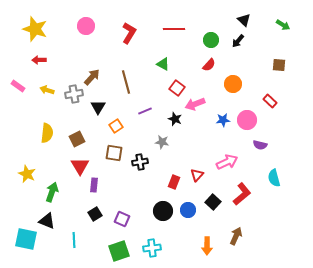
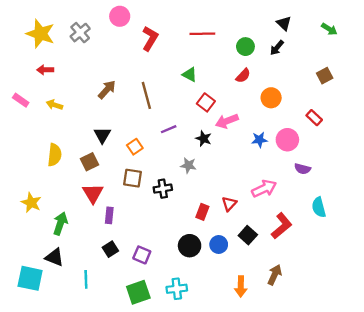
pink circle: (86, 26) -> (120, 16), moved
brown square: (279, 65) -> (325, 76), turned -32
gray cross: (74, 94) -> (80, 33), moved, turned -30
black triangle: (98, 107) -> (102, 135), moved

